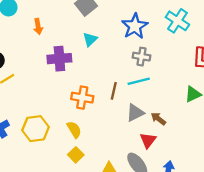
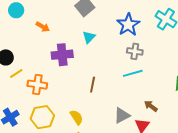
orange arrow: (38, 27) -> (43, 27), turned -48
brown line: (114, 91) -> (93, 85), moved
orange cross: (82, 98) -> (37, 85), moved
gray triangle: (135, 113) -> (122, 115), moved

